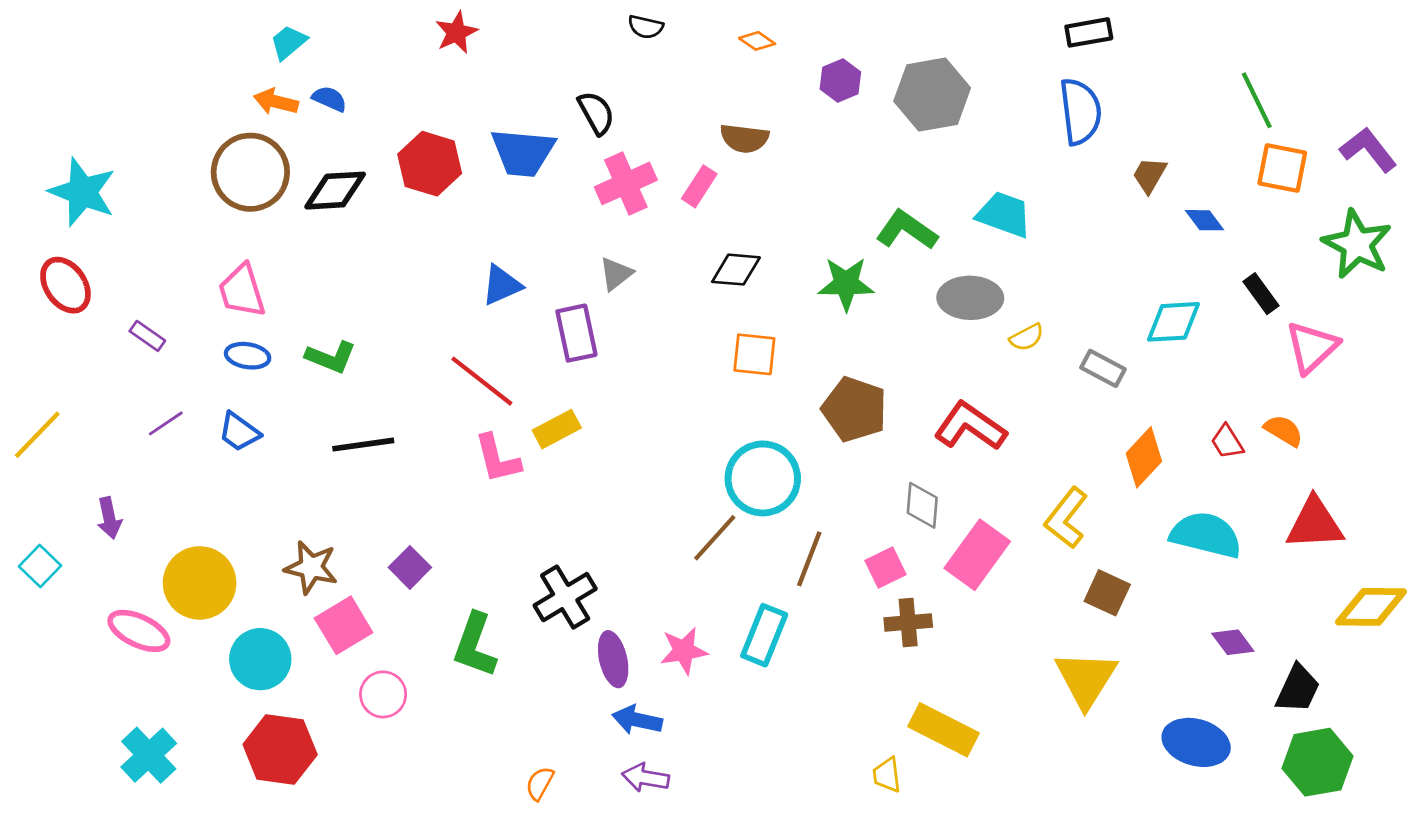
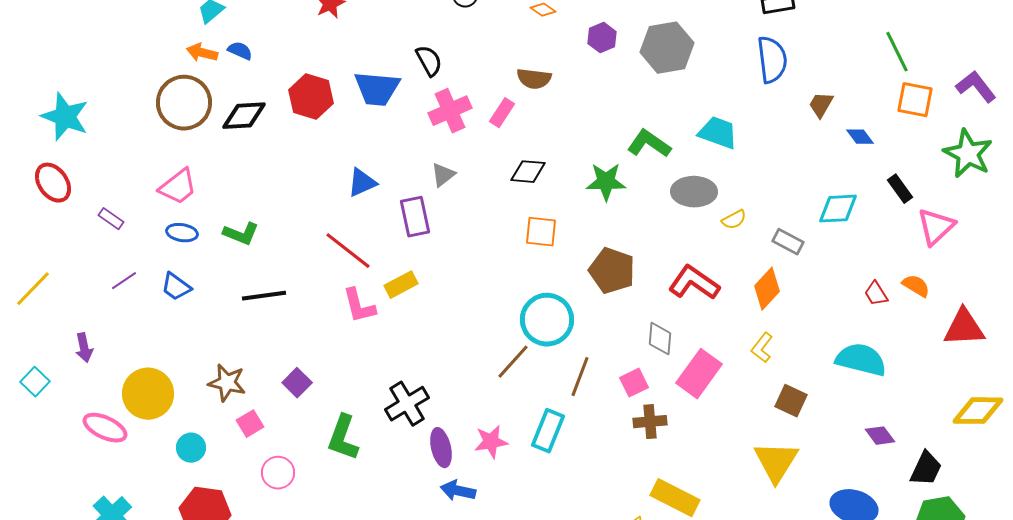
pink trapezoid: (242, 291) -> (178, 187), turned -111
orange diamond: (1144, 457) -> (767, 289), moved
yellow L-shape: (1066, 518) -> (762, 348), size x0.7
red triangle: (1315, 524) -> (964, 328), moved
pink square: (344, 625) -> (250, 424), size x0.7
cyan circle: (260, 659) -> (191, 448), size x0.7

